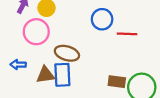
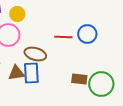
blue circle: (102, 19) -> (87, 34), moved
red line: (127, 34) -> (63, 37), moved

